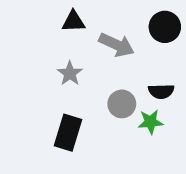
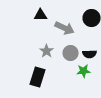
gray star: (70, 73) -> (46, 51), moved
gray circle: (122, 104) -> (70, 53), moved

